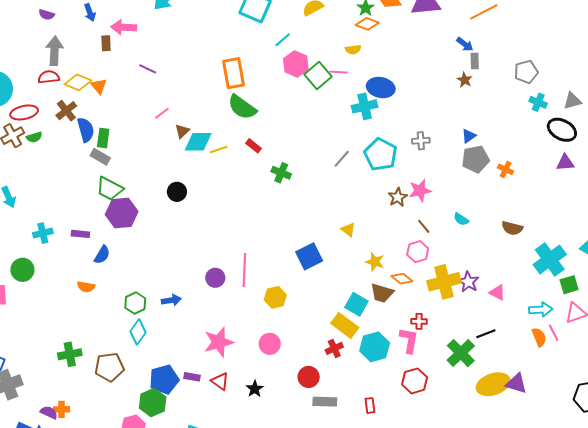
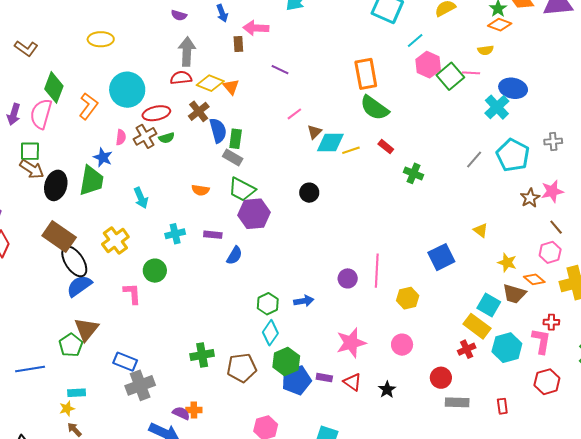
cyan cross: (365, 106) -> (497, 107), turned -30
orange semicircle: (86, 287) -> (200, 190), moved
green hexagon: (153, 403) -> (286, 361), moved

